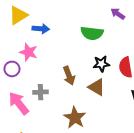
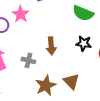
brown triangle: (97, 87) -> (71, 81), moved
gray cross: (41, 92) -> (28, 60), moved

